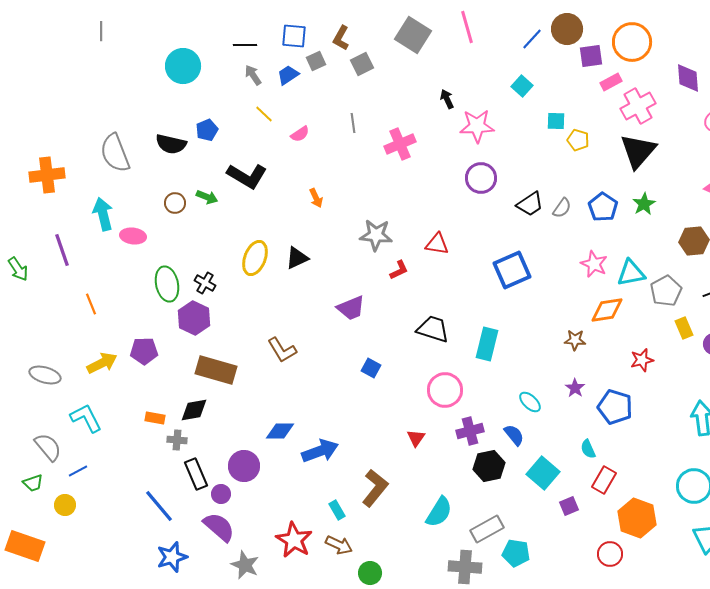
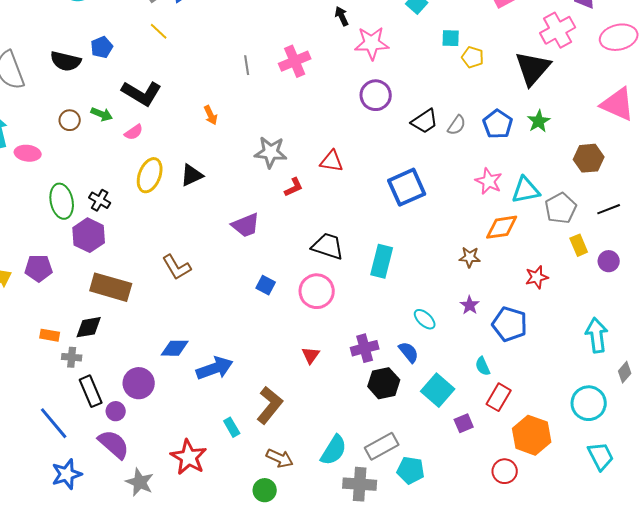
pink cross: (638, 106) -> (558, 30), moved
gray line: (353, 123) -> (247, 65), moved
pink semicircle: (300, 134) -> (134, 132), moved
pink circle: (445, 390) -> (317, 291), moved
cyan semicircle: (439, 512) -> (334, 450), moved
brown arrow: (339, 545) -> (280, 458), moved

